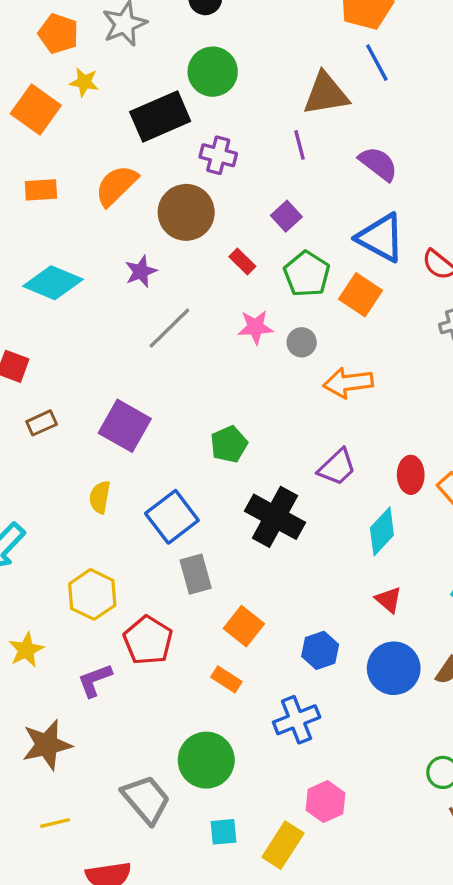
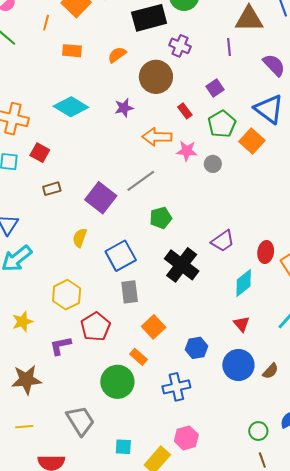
orange semicircle: (116, 186) -> (117, 55), size x0.7
gray line: (169, 328) -> (141, 181), moved
orange arrow: (348, 383) -> (157, 137), moved
green circle: (206, 760) -> (117, 382), moved

